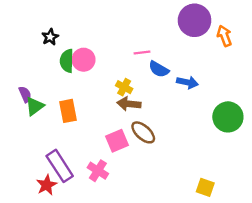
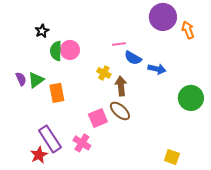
brown arrow: (129, 104) -> (121, 86), moved, turned 78
green triangle: (35, 106) -> (36, 80), moved

